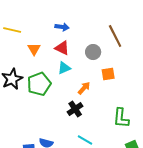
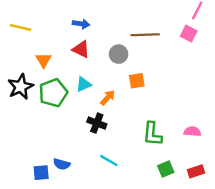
brown line: (115, 36) -> (145, 35), turned -65
orange triangle: (34, 49) -> (44, 60), moved
cyan triangle: (64, 68) -> (83, 84), moved
black cross: (75, 109) -> (97, 123), turned -35

